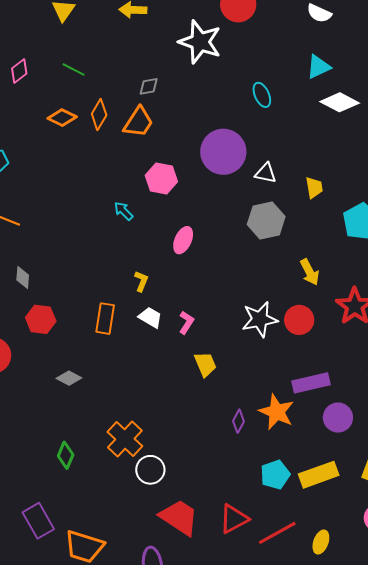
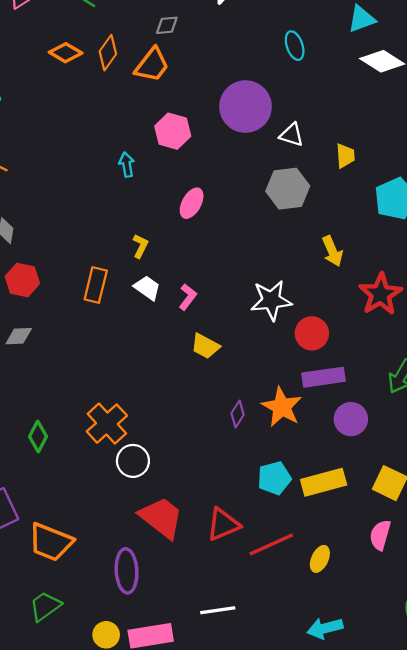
cyan arrow: (124, 211) -> (127, 165), turned 30
red circle: (299, 320) -> (312, 333), moved
yellow trapezoid: (205, 364) -> (205, 346), turned 136
gray diamond: (69, 378) -> (19, 336), moved, turned -35

